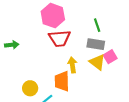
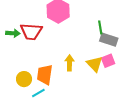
red trapezoid: (60, 38) -> (31, 32), moved
gray rectangle: (96, 44) -> (109, 40), moved
orange trapezoid: (62, 81) -> (45, 75), moved

